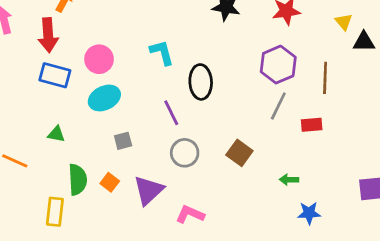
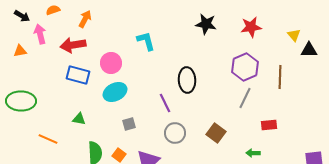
red arrow: (48, 35) -> (73, 45), turned 85
cyan L-shape: (162, 53) -> (146, 41), moved
red rectangle: (312, 125) -> (269, 125), moved

